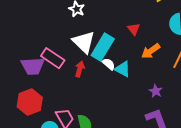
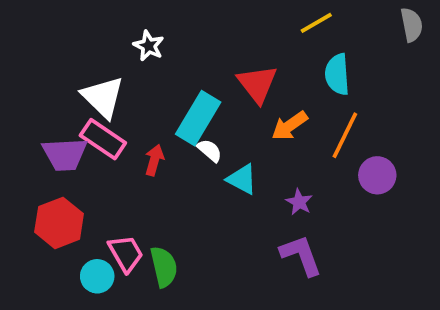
red triangle: (134, 29) -> (257, 84), size x1.6
white triangle: (84, 42) -> (103, 97), moved
cyan triangle: (123, 69) -> (242, 179), moved

